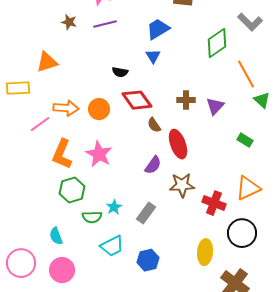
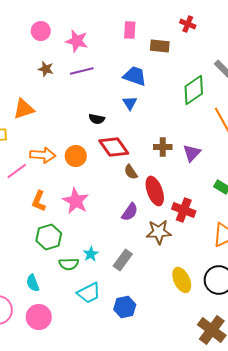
blue trapezoid: (158, 29) -> (135, 76), turned 50
orange L-shape: (62, 154) -> (39, 201), size x0.7
red cross: (214, 203) -> (184, 210), moved
yellow ellipse: (205, 252) -> (182, 280), moved, turned -30

